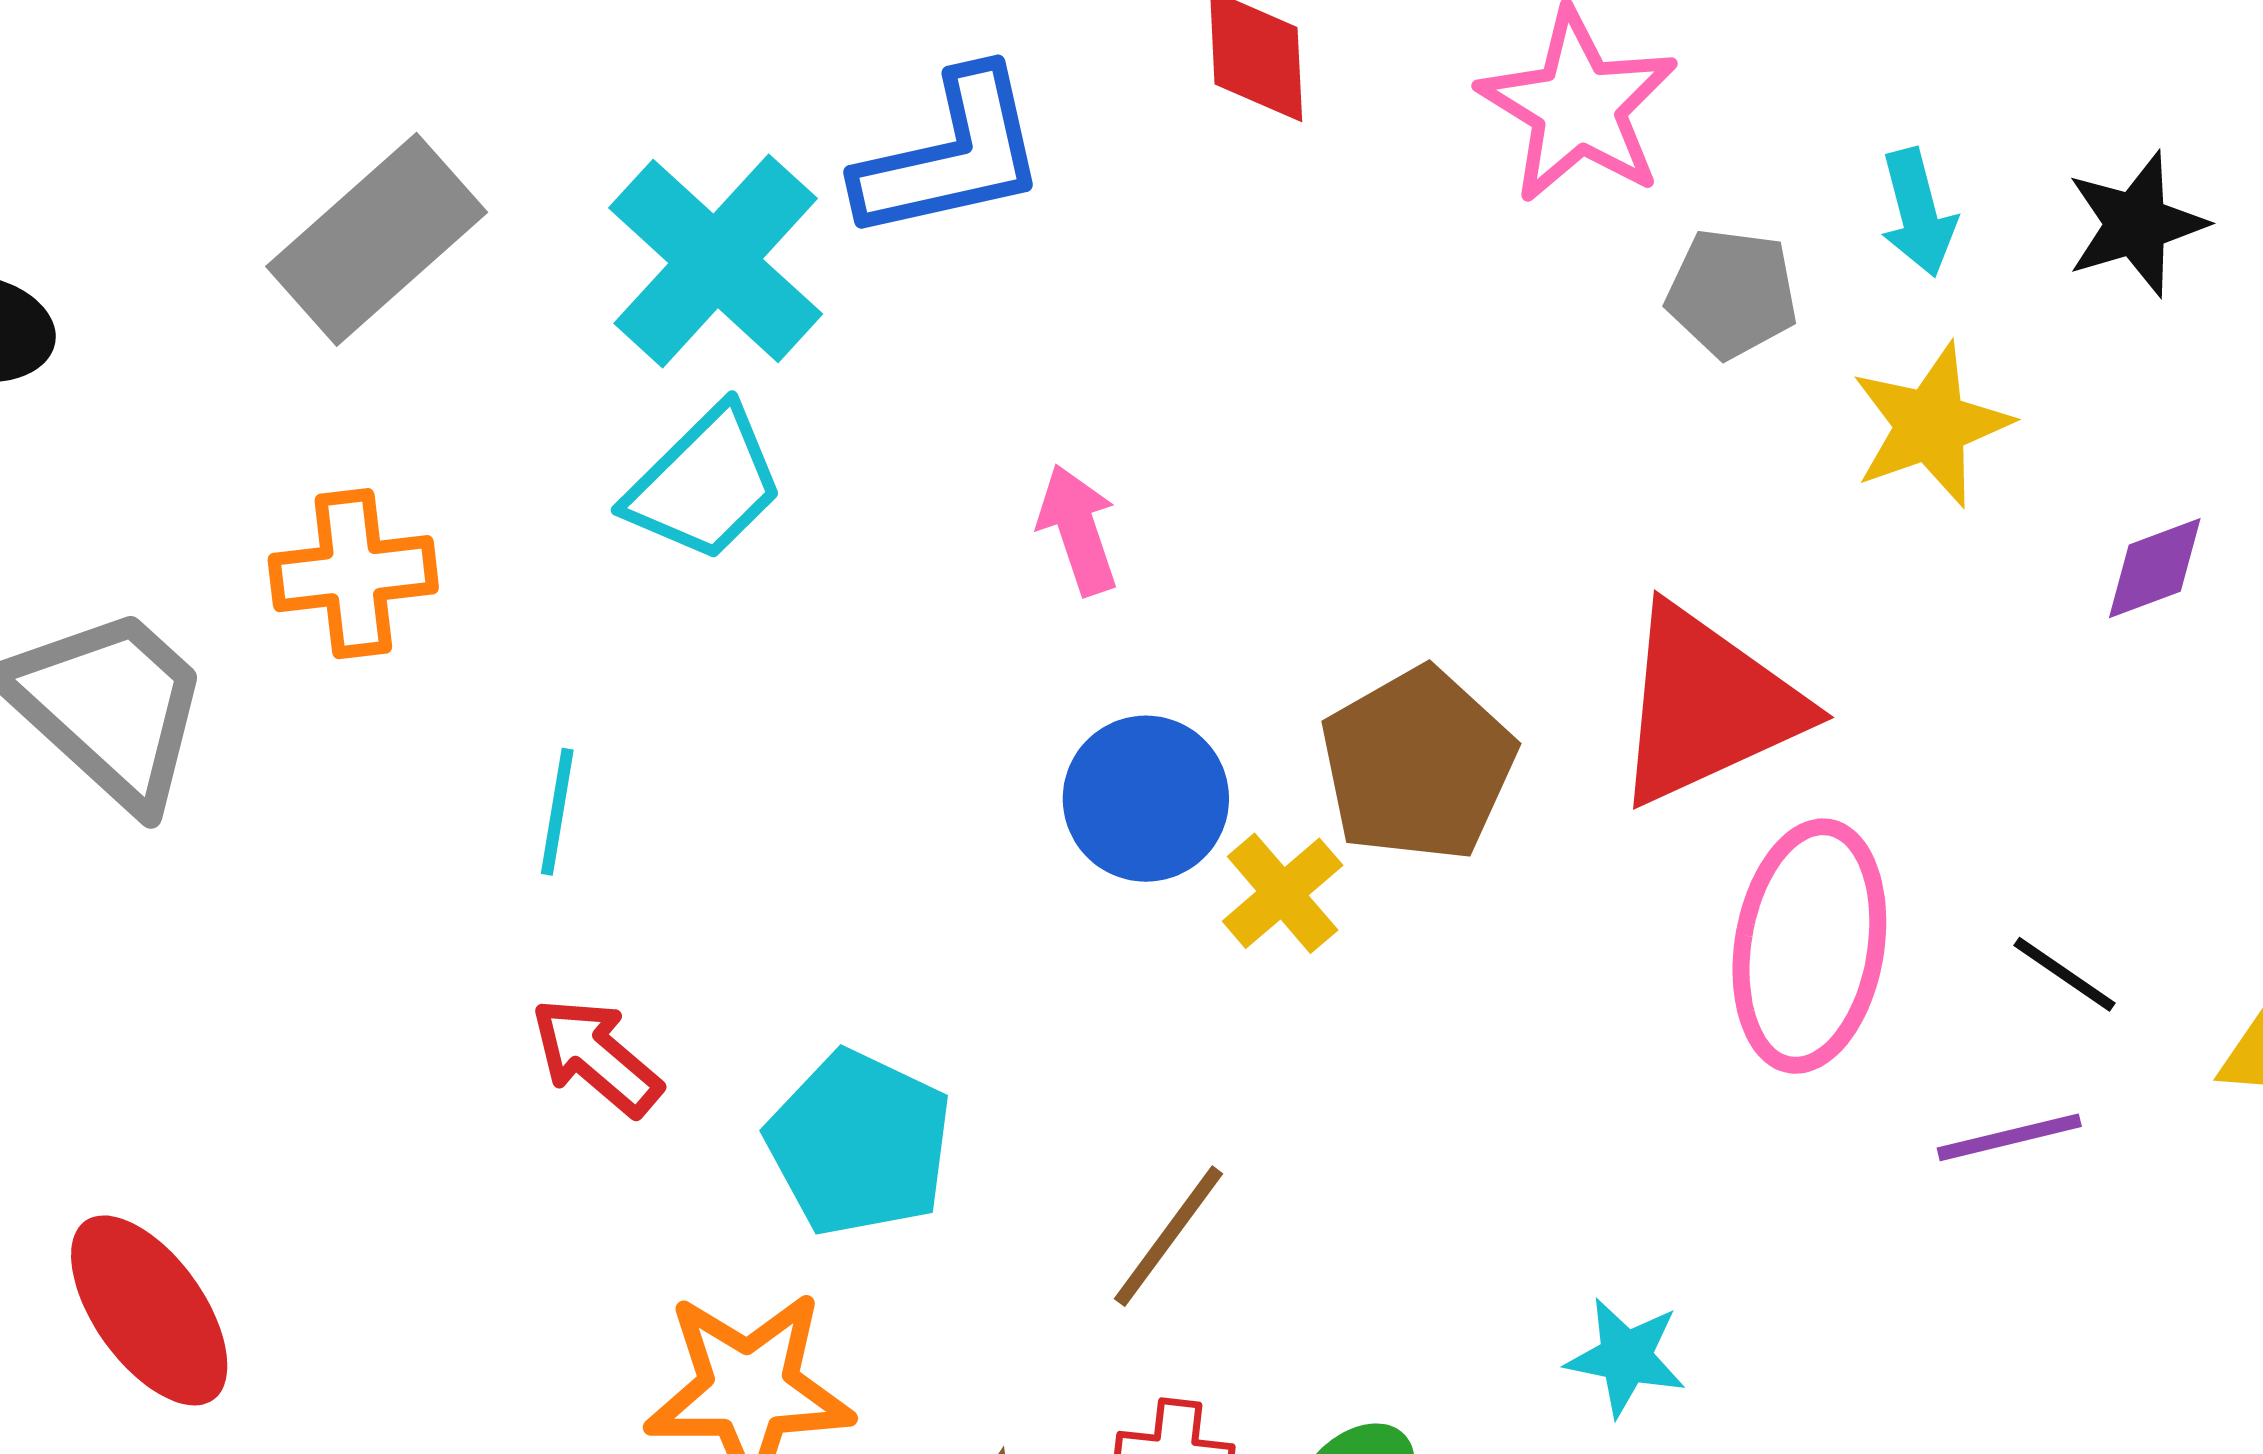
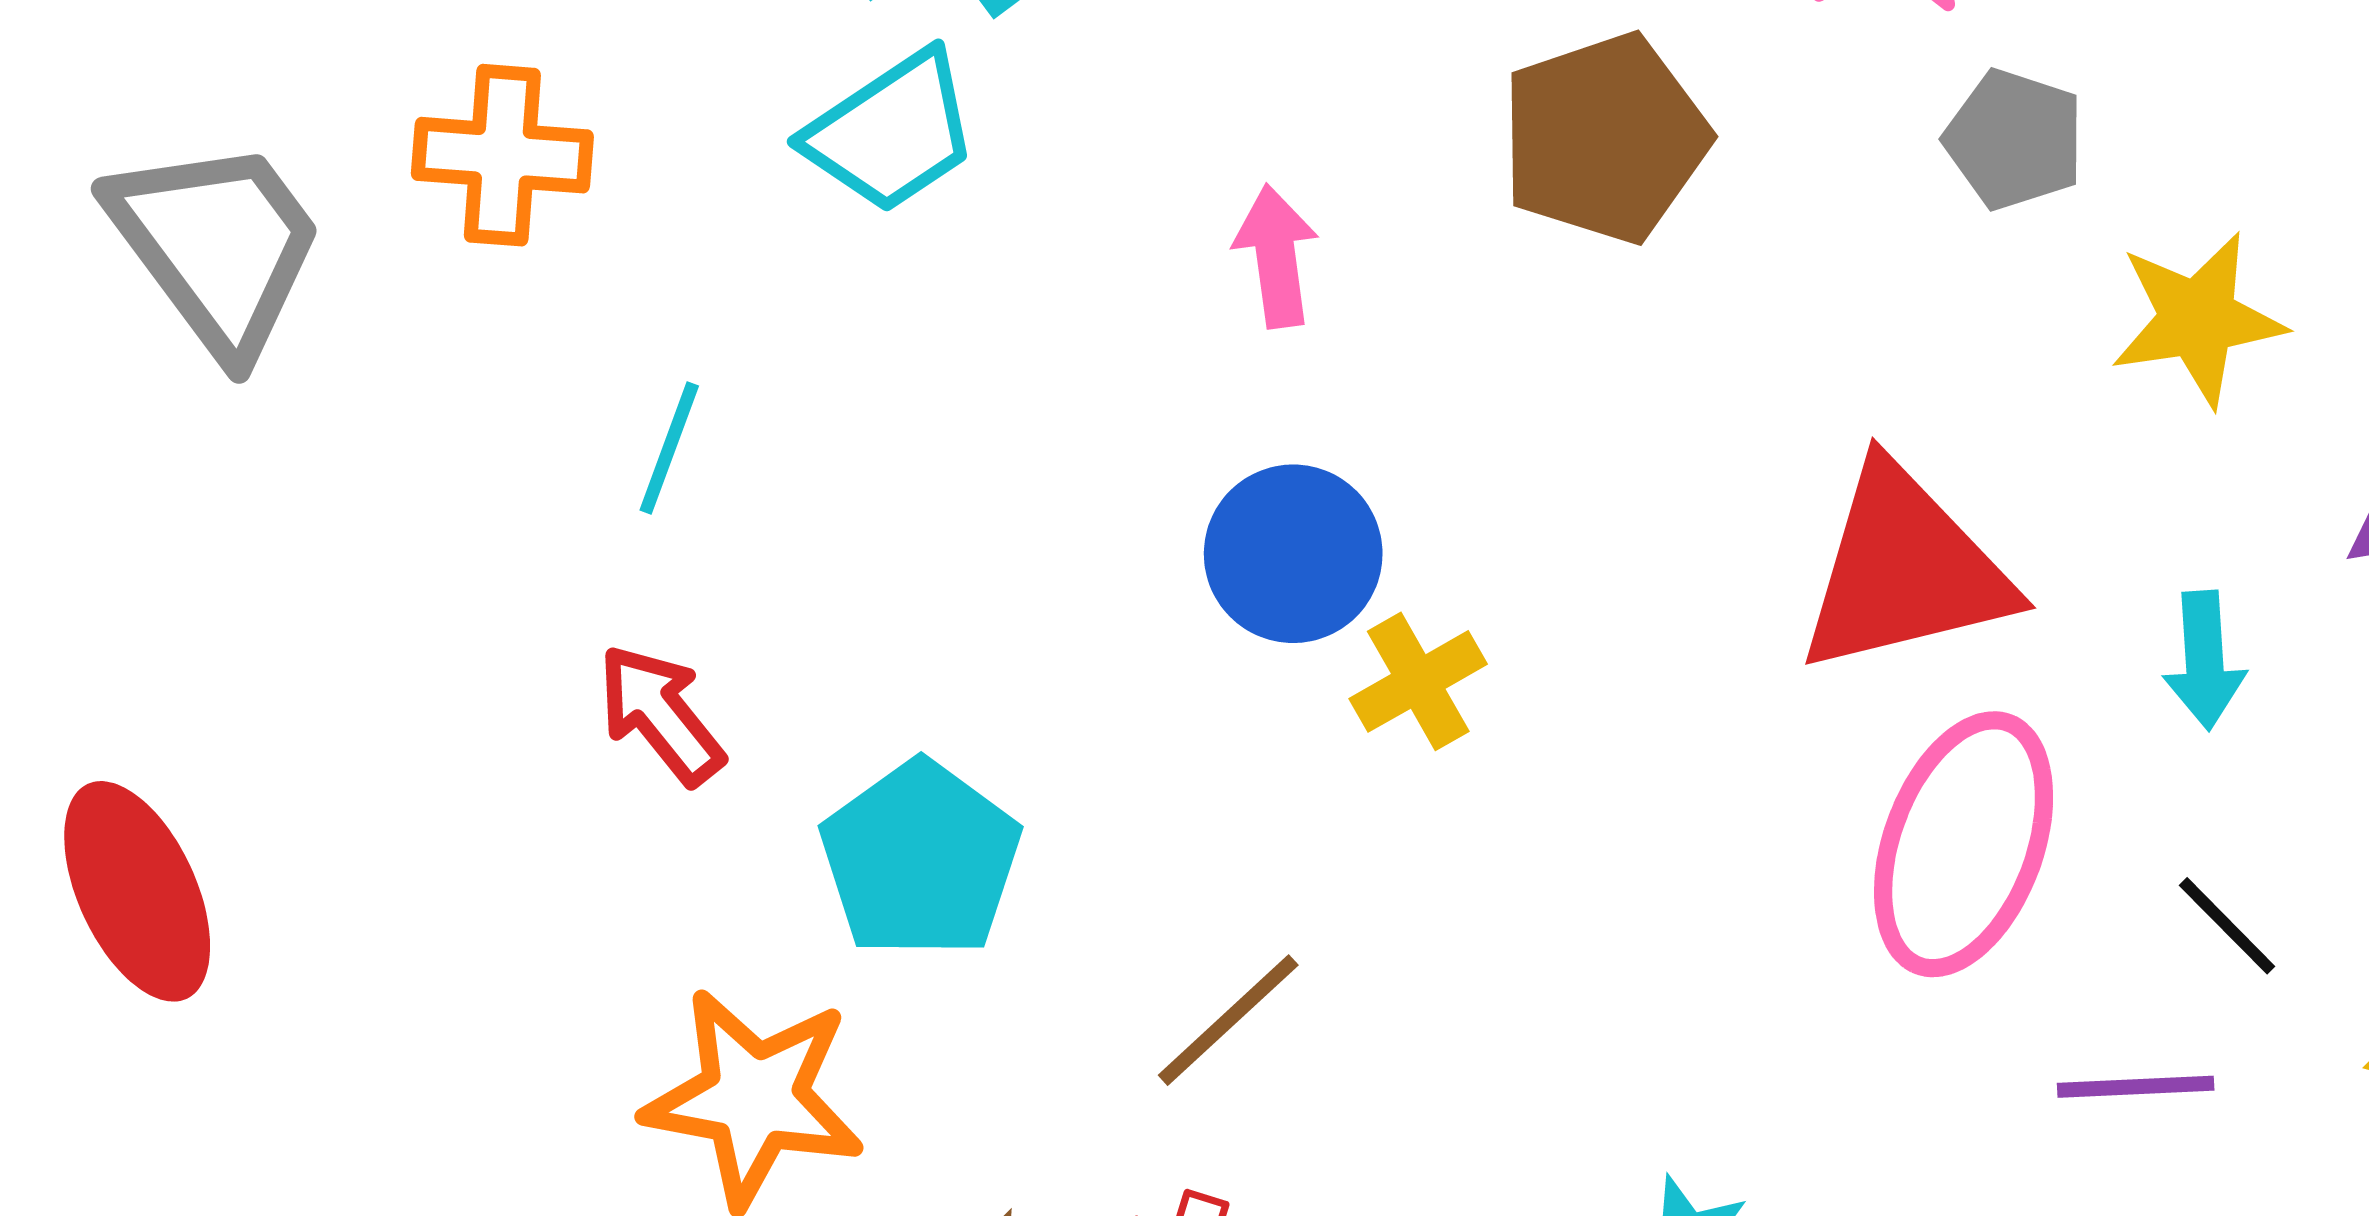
cyan arrow: (1918, 213) -> (2204, 660), moved
brown pentagon: (1418, 765) -> (1605, 138), moved

